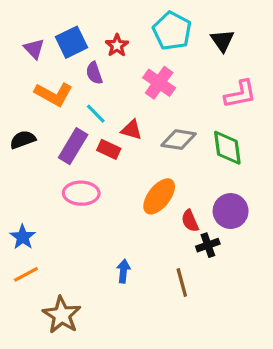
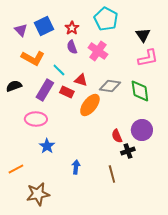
black triangle: (222, 41) -> (143, 35), moved
purple semicircle: (94, 73) -> (72, 47), moved
pink ellipse: (81, 193) -> (36, 119), moved
orange ellipse: (159, 196) -> (90, 105), moved
blue star: (23, 237) -> (47, 146), moved
brown star: (62, 315) -> (38, 194), turned 30

